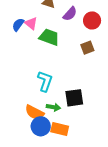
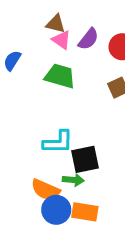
pink triangle: (31, 23) -> (61, 40), moved
cyan L-shape: (45, 81) -> (58, 142), turned 75
black square: (74, 98) -> (85, 159), moved

